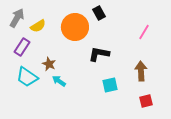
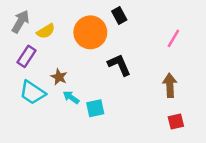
black L-shape: (99, 54) -> (119, 65), turned 55
cyan square: (110, 85) -> (95, 108), moved

